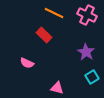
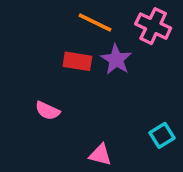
red rectangle: (44, 35) -> (77, 61), turned -35
purple star: (86, 52) -> (116, 60), moved

